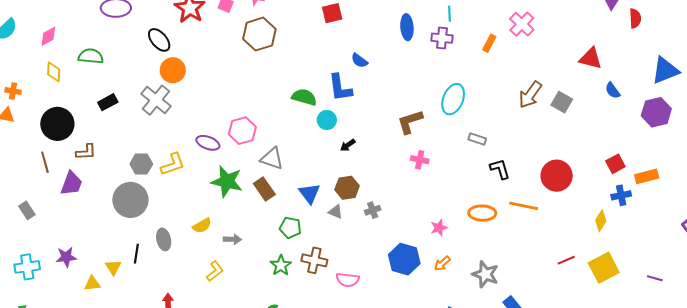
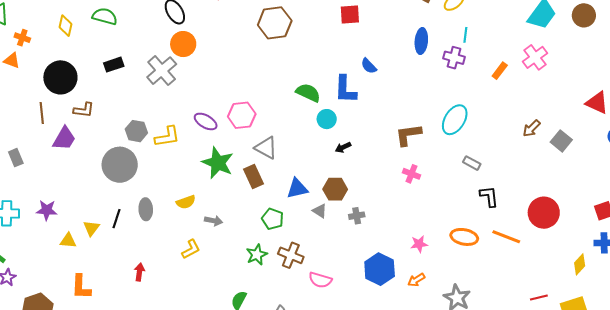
brown arrow: (530, 95) -> (532, 128), size x0.7
blue triangle: (309, 193) -> (297, 188), turned 45

